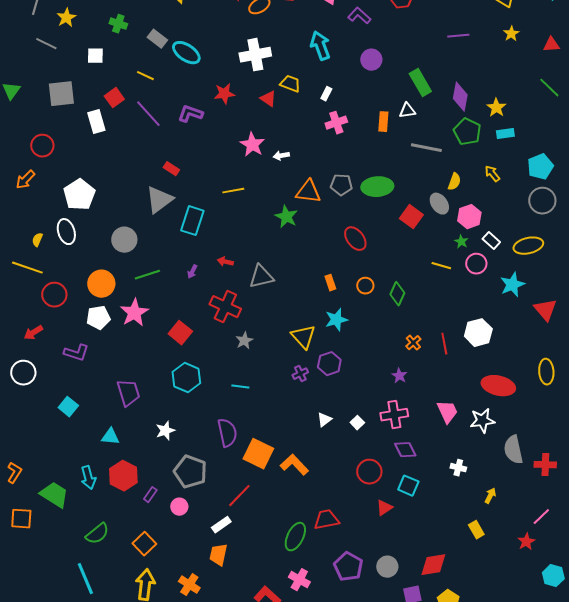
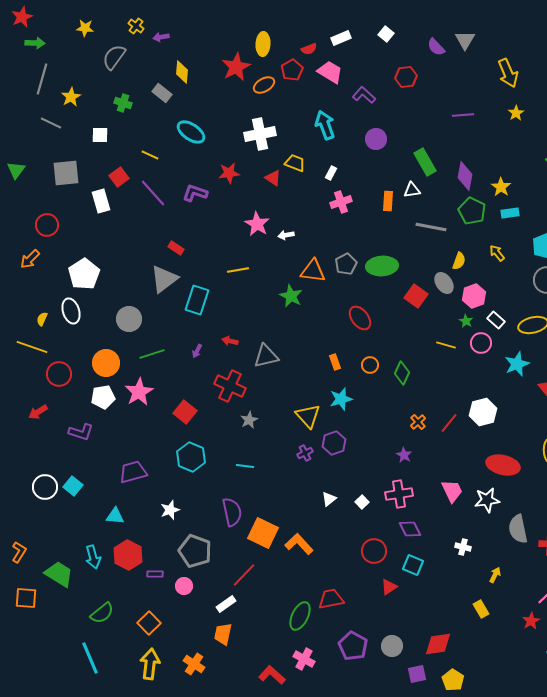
gray rectangle: (157, 39) -> (162, 93), moved
gray pentagon: (341, 185) -> (346, 264), turned -30
red line: (444, 344) -> (449, 423), turned 50
white circle: (23, 373) -> (45, 487), moved
purple trapezoid: (128, 393) -> (133, 472), turned -88
purple rectangle: (150, 495) -> (155, 574), turned 56

